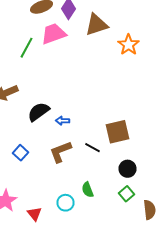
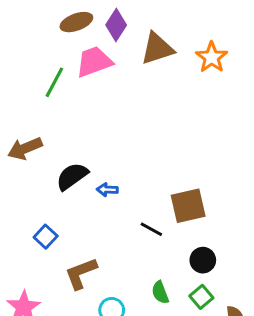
orange star: (128, 45) -> (212, 57), moved
brown L-shape: (60, 152) -> (81, 273), moved
green semicircle: (88, 190) -> (160, 292), moved

